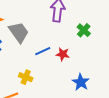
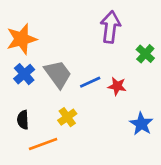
gray trapezoid: (19, 32) -> (58, 74), moved
yellow cross: (26, 77) -> (67, 117), turned 32

